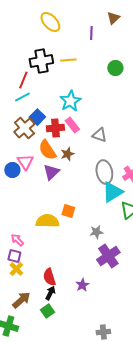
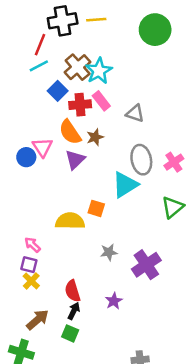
green circle: (115, 68) -> (155, 30), size x1.6
brown cross: (24, 128) -> (78, 67), moved
cyan triangle: (112, 192) -> (125, 185), moved
gray star: (96, 232) -> (109, 252), moved
green square: (47, 311) -> (70, 333), turned -32

